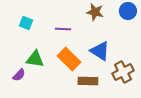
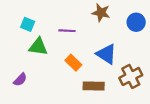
blue circle: (128, 11) -> (136, 22), moved
green triangle: (35, 59) -> (38, 47), moved
orange rectangle: (69, 59) -> (73, 63), size x0.7

